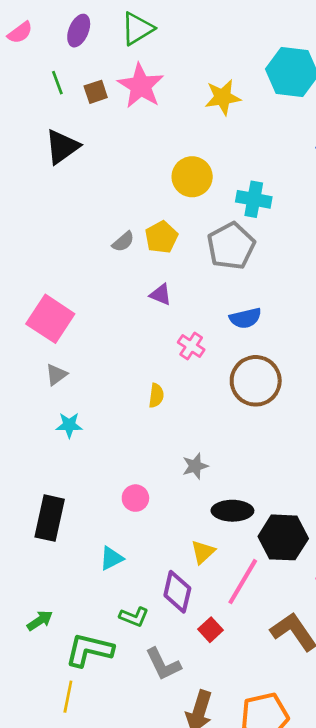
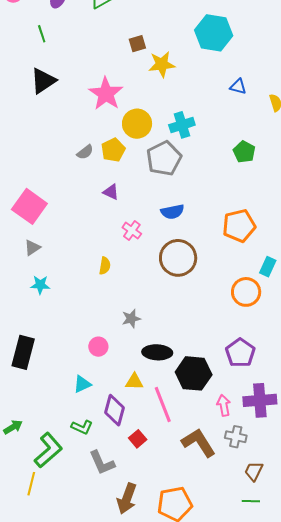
pink star: (141, 86) -> (106, 94), moved
brown square: (96, 92) -> (137, 44), moved
yellow star: (223, 97) -> (162, 64), moved
yellow circle: (192, 177) -> (137, 124), moved
cyan cross: (254, 199) -> (182, 125), turned -30
pink circle: (135, 498) -> (98, 347), moved
yellow triangle: (203, 552) -> (134, 382), turned 42
cyan triangle: (111, 558) -> (82, 384), moved
pink line: (243, 582) -> (163, 405), turned -54
green L-shape: (89, 650) -> (48, 450), turned 123

